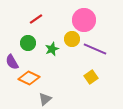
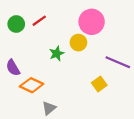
green circle: (28, 43) -> (16, 24), moved
purple line: (95, 49) -> (118, 62), moved

